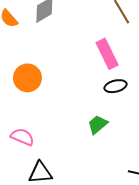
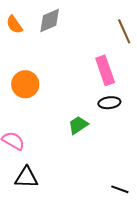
green trapezoid: (98, 124) -> (78, 125), moved

